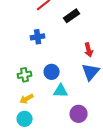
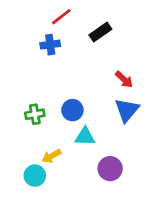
blue cross: (38, 37) -> (50, 45), moved
red arrow: (89, 50) -> (124, 79), turned -32
yellow arrow: (27, 99) -> (52, 156), moved

